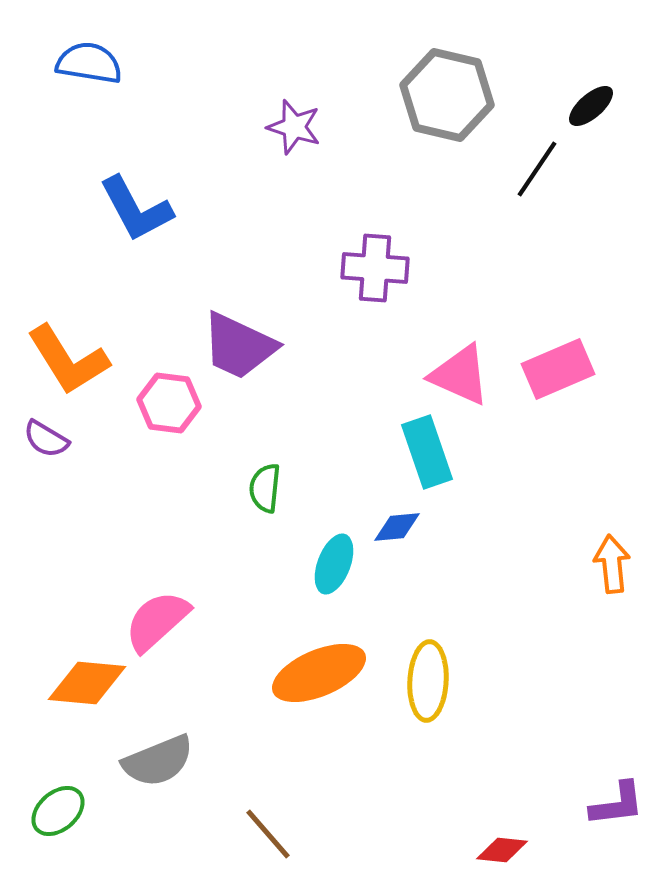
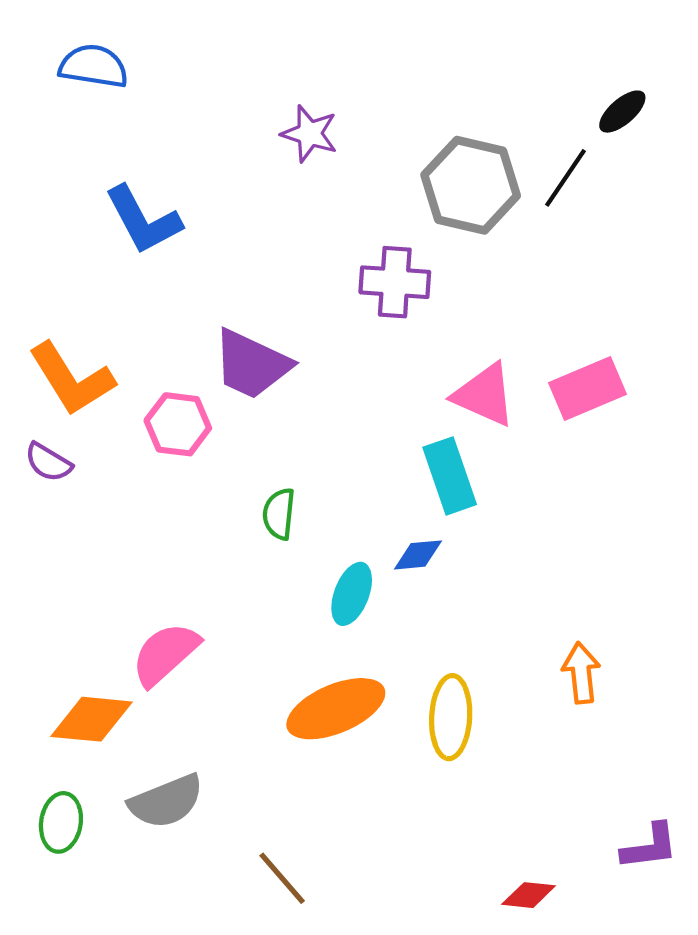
gray hexagon: (447, 95) -> (471, 185), moved
orange arrow: (612, 564) -> (581, 673), moved
green ellipse: (58, 811) -> (61, 822), moved, turned -40

